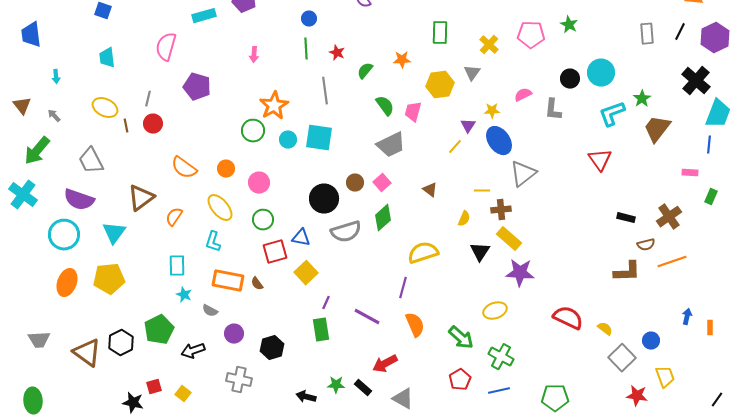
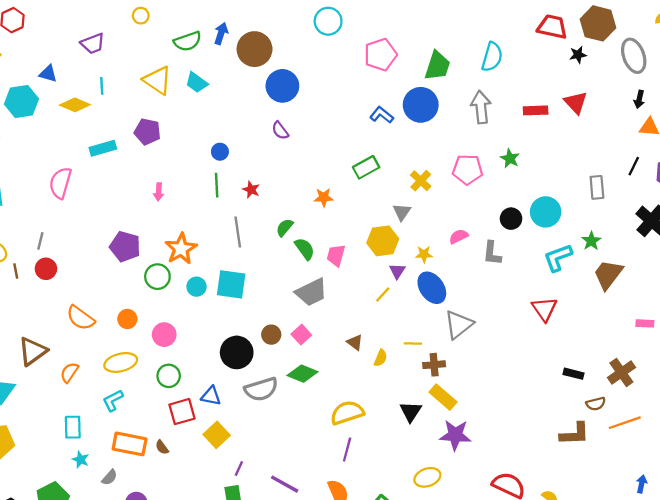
green rectangle: (440, 33) -> (366, 167), turned 60
gray rectangle: (647, 34) -> (597, 187), moved
green semicircle: (365, 71) -> (285, 228), moved
yellow hexagon: (440, 85) -> (383, 241), moved
purple pentagon: (197, 87) -> (125, 246), moved
yellow ellipse: (220, 208) -> (121, 362), turned -64
green diamond: (383, 218) -> (302, 374), turned 64
yellow semicircle: (464, 219) -> (381, 358), moved
cyan L-shape: (213, 242) -> (113, 400), turned 45
purple line: (403, 288) -> (347, 449), moved
gray semicircle: (210, 311) -> (110, 477), turned -77

